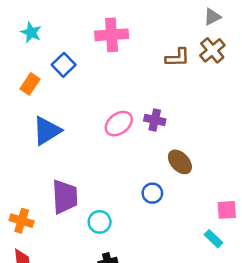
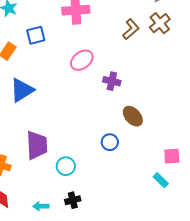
brown L-shape: (178, 58) -> (131, 29), turned -40
blue square: (64, 65) -> (36, 35), turned 30
pink ellipse: (119, 124) -> (82, 60), moved

